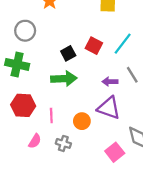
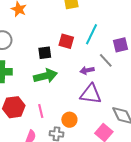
black square: (68, 53) -> (45, 53), turned 32
orange circle: (82, 121) -> (69, 120), moved

